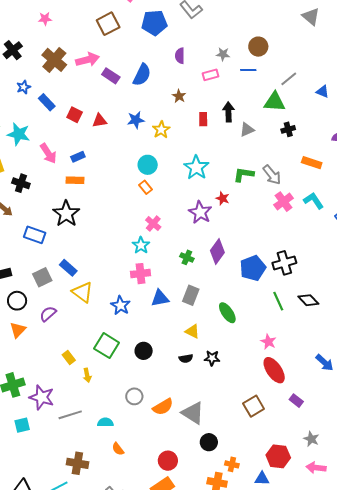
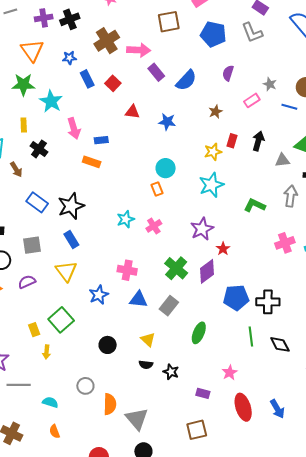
pink rectangle: (211, 75) -> (252, 100), turned -35
red square: (75, 115) -> (113, 83), moved
yellow star: (161, 130) -> (213, 152), moved
gray triangle: (247, 130) -> (282, 160), moved
gray arrow: (272, 175) -> (291, 196), moved, turned -150
red star: (223, 198) -> (223, 249), moved
black star: (66, 214) -> (71, 206), moved
cyan star: (141, 245) -> (126, 219), moved
green cross: (187, 257) -> (176, 268), size x1.6
blue rectangle: (68, 268) -> (71, 240), moved
green ellipse: (227, 313) -> (199, 333), turned 40
yellow triangle: (192, 331) -> (148, 340), moved
green square: (107, 346) -> (61, 320), moved
red ellipse: (274, 370) -> (243, 407), moved
purple rectangle: (296, 401) -> (203, 393), moved, turned -40
orange semicircle: (163, 407) -> (110, 404), turned -75

